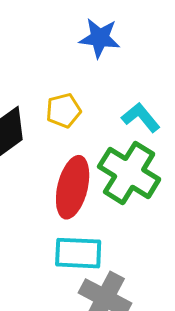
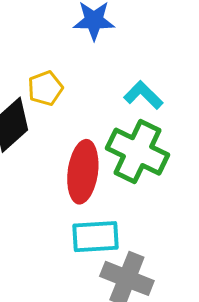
yellow pentagon: (63, 111) -> (45, 88), moved

